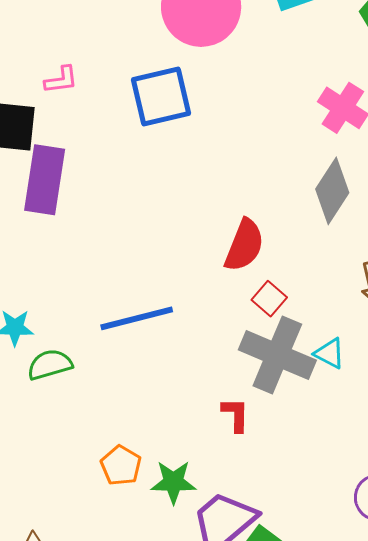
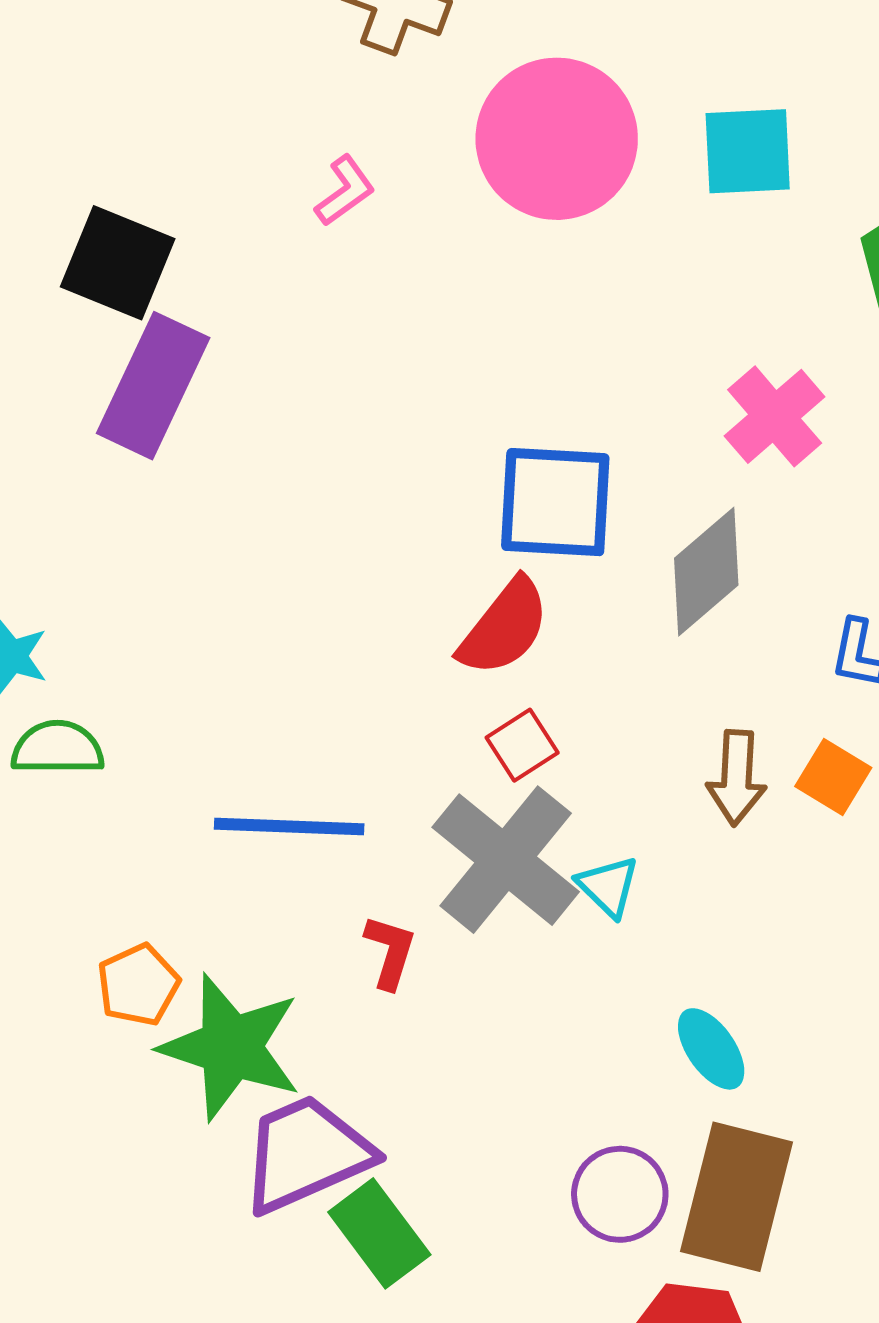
pink L-shape: (61, 80) -> (345, 191), moved, turned -45
blue square: (161, 97) -> (555, 502), moved
blue line: (137, 318) -> (289, 827), moved
green star: (173, 482) -> (231, 1047), size x1.6

